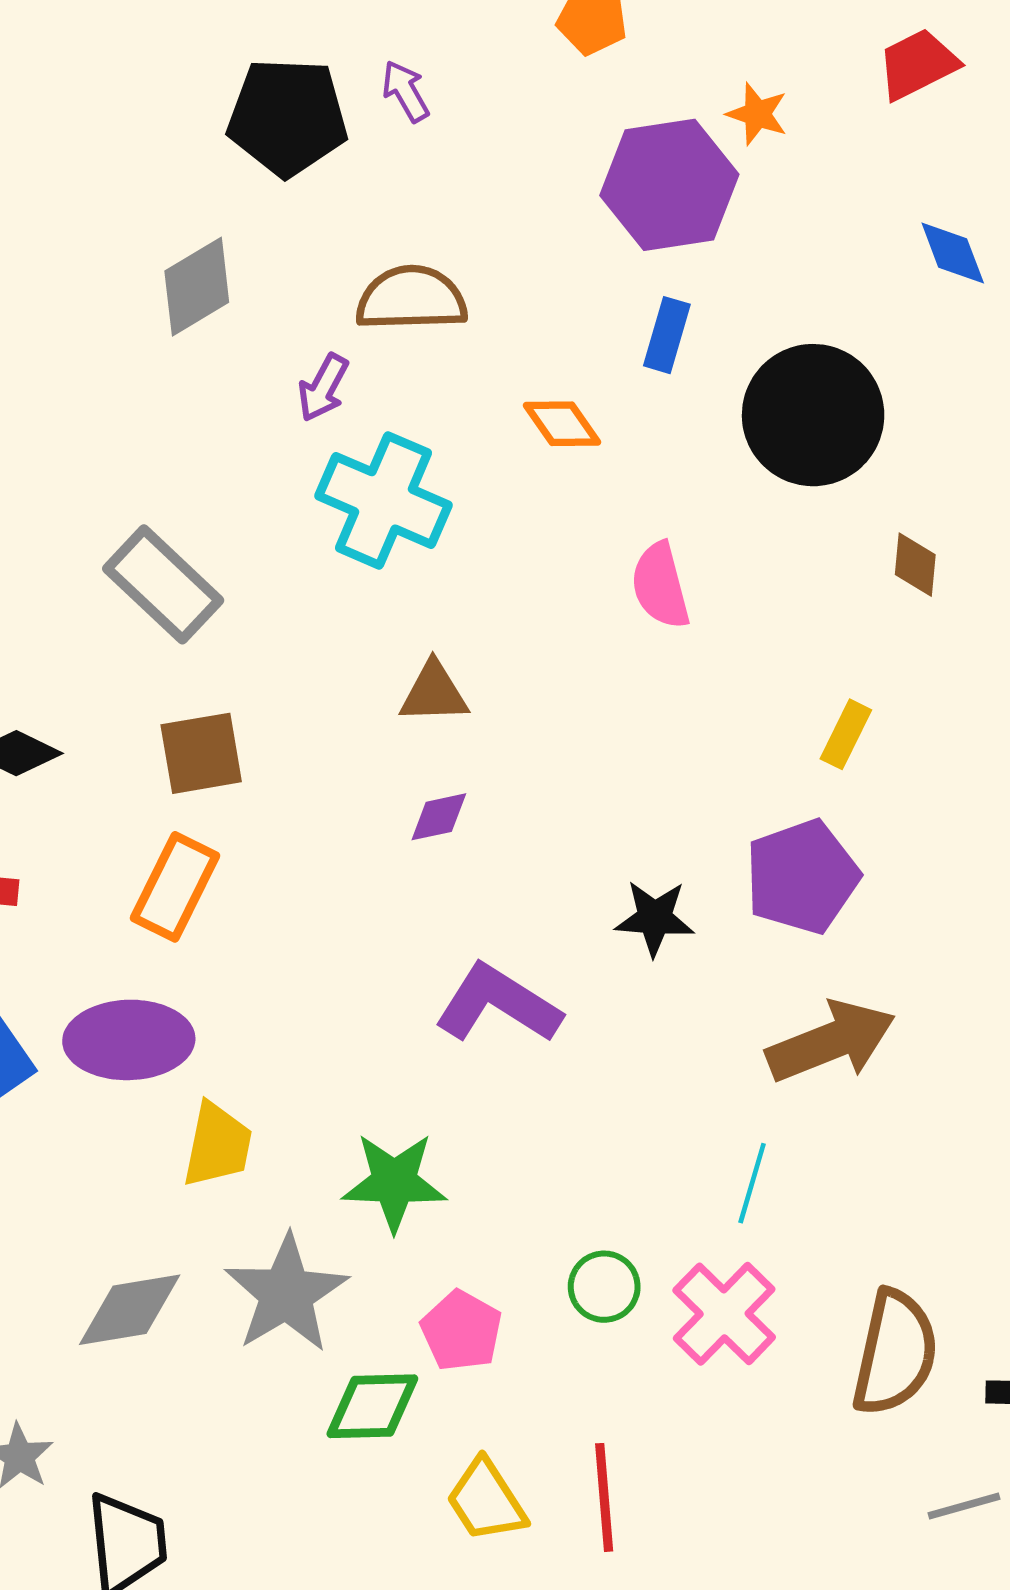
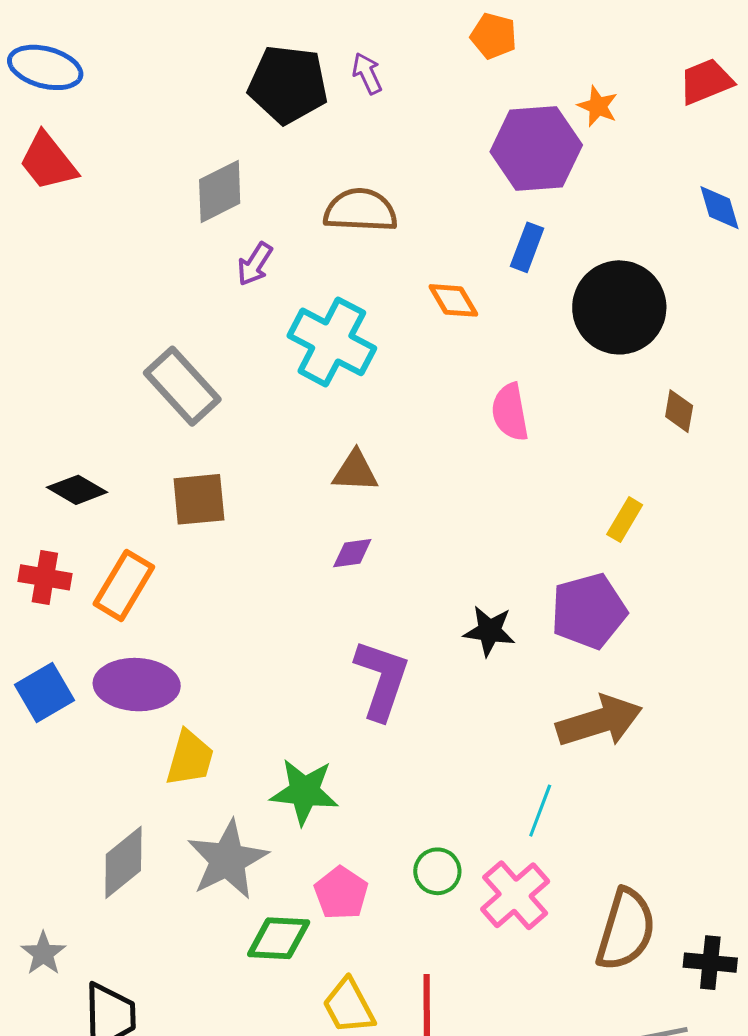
purple arrow: (323, 388) -> (255, 264), moved
orange rectangle: (175, 887) -> (124, 585), moved
purple L-shape: (498, 1004) -> (382, 680), turned 72
gray diamond: (130, 1310) -> (123, 862), turned -34

